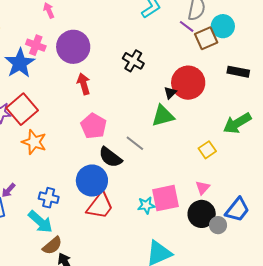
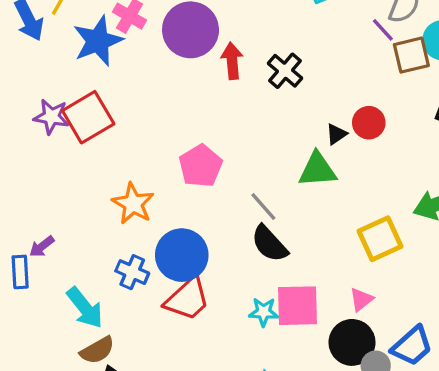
red circle: (188, 83) -> (369, 123), size x0.6
red arrow: (84, 84) -> (232, 61), moved
orange star: (34, 142) -> (133, 204), moved
yellow square: (207, 150) -> (380, 239), size x1.5
black semicircle: (110, 157) -> (269, 244), moved
blue cross: (49, 198) -> (132, 272), moved

